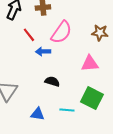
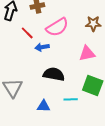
pink semicircle: (61, 32) -> (57, 27), turned 30
black semicircle: (52, 81) -> (54, 74), size x1.5

